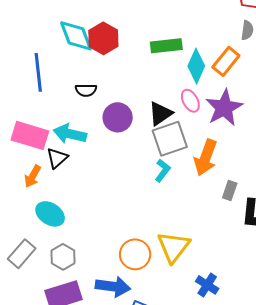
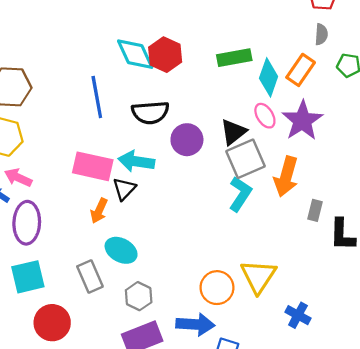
black semicircle: (86, 90) -> (150, 113), size x1.6
cyan L-shape: (163, 171) -> (240, 194), size x1.4
gray rectangle: (22, 254) -> (90, 277), moved, turned -60

